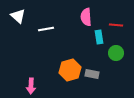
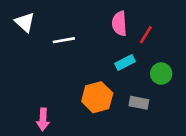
red line: (116, 25) -> (146, 35), moved, turned -64
cyan rectangle: (99, 37) -> (125, 62), moved, turned 72
gray rectangle: (92, 74) -> (139, 103), moved

